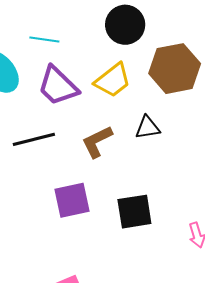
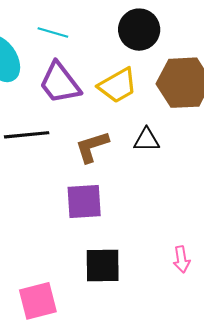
purple square: (72, 200) -> (84, 202), moved
black square: (134, 212) -> (103, 266), moved

